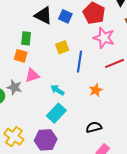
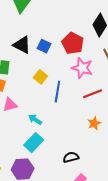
yellow square: (62, 47) -> (40, 77), turned -32
orange star: (96, 90) -> (94, 123), moved

